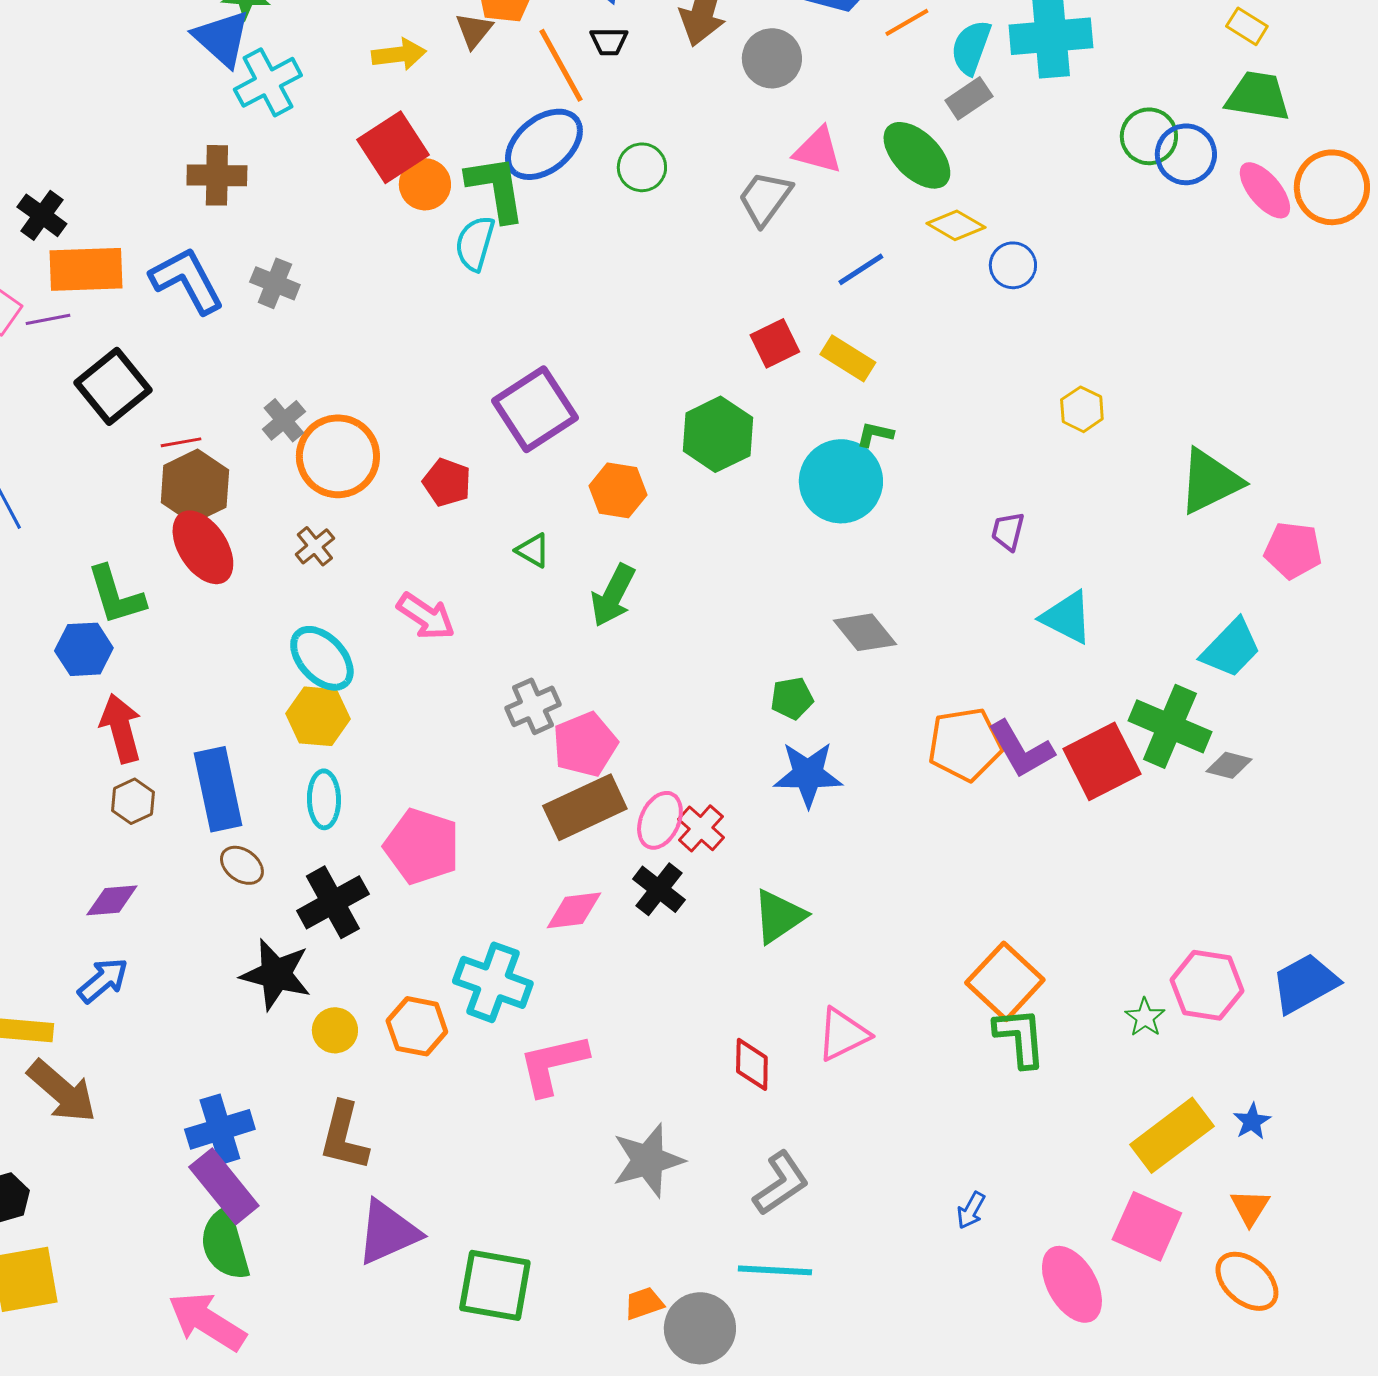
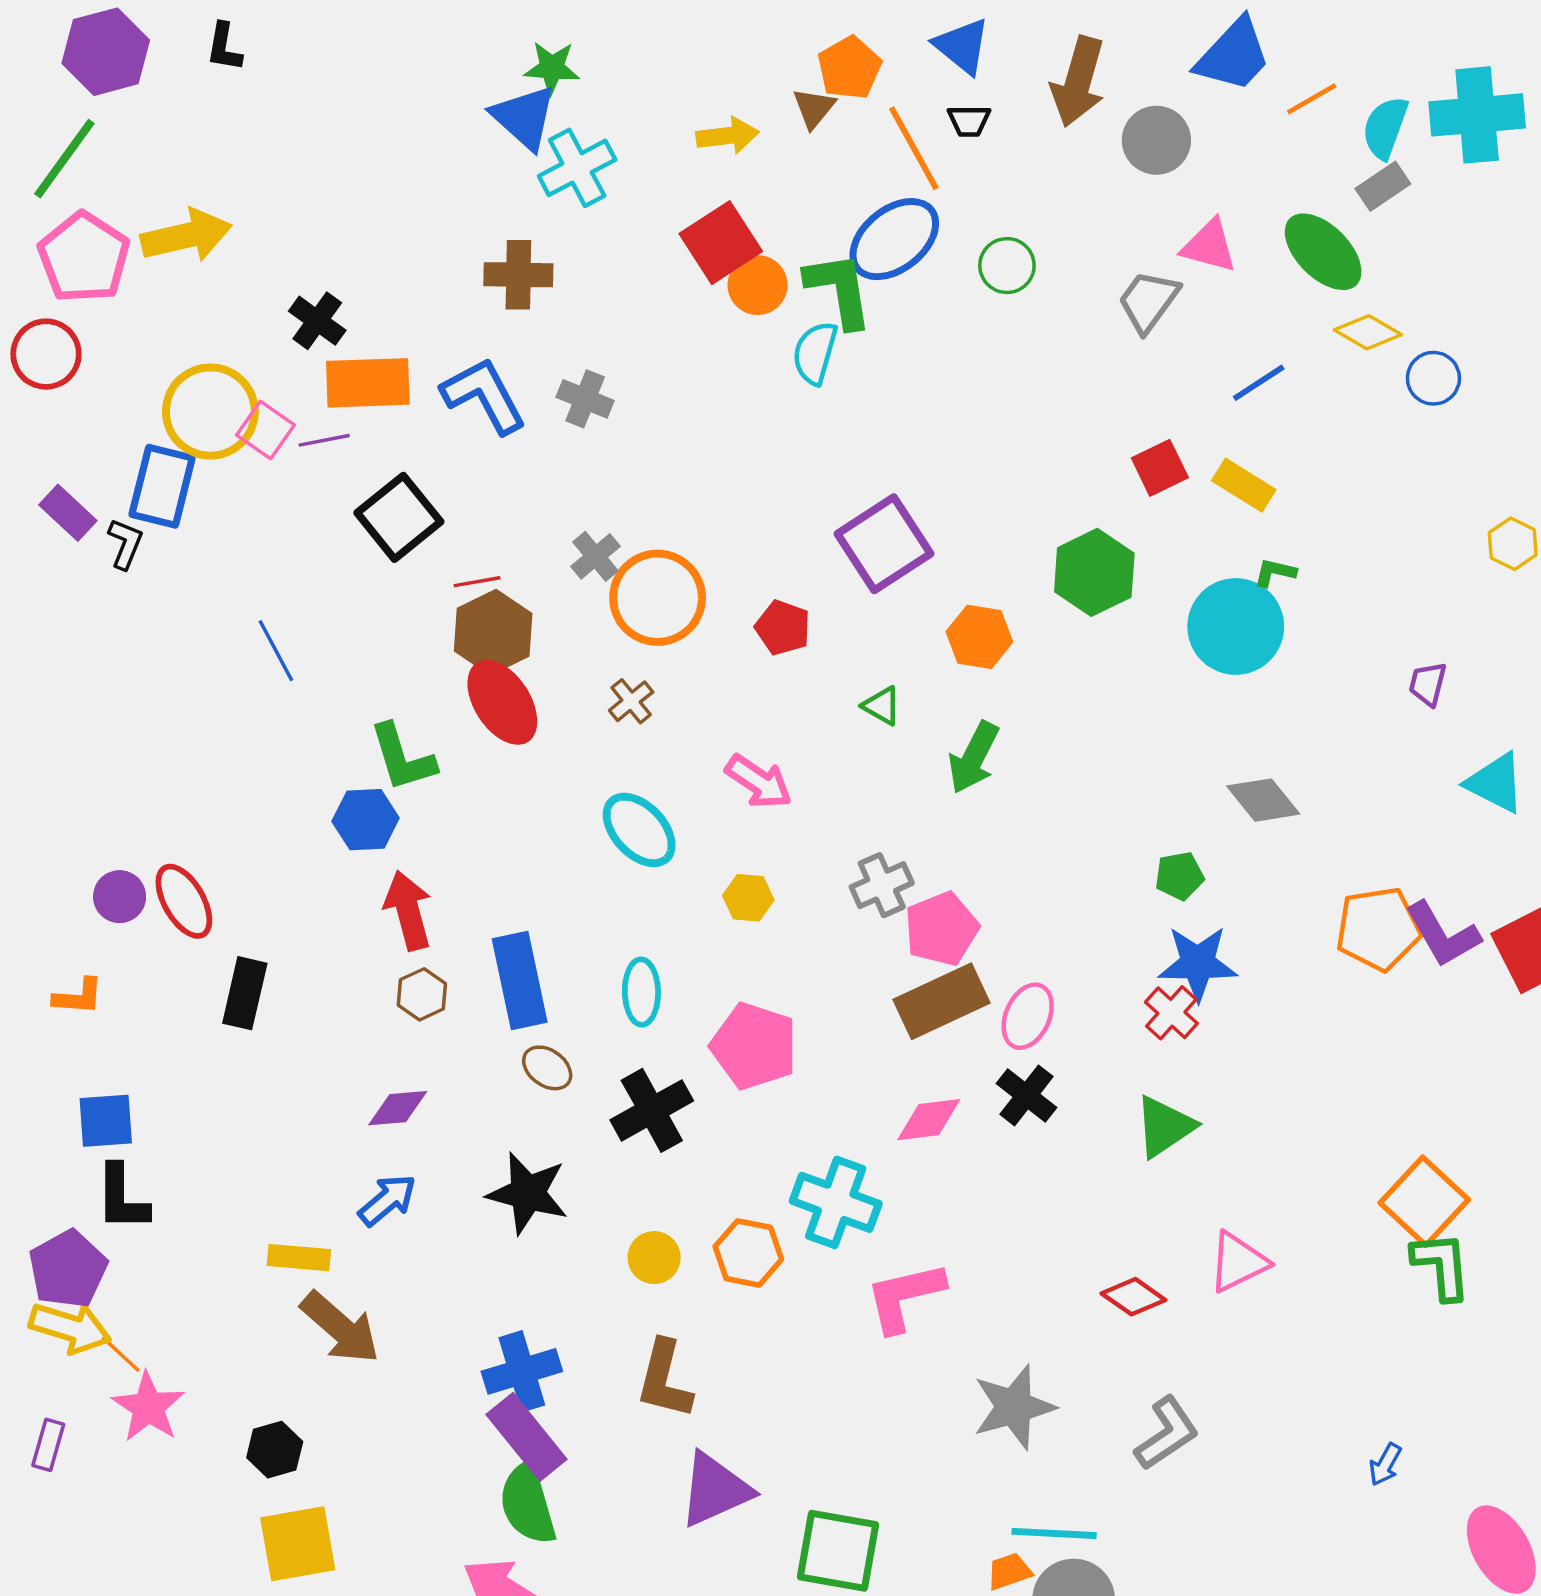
yellow hexagon: (318, 716) -> (748, 898), moved, size x0.7
red cross: (701, 828) -> (1171, 1013), moved
black star: (276, 974) -> (528, 1193), moved
red diamond: (752, 1064) -> (1133, 1297), turned -56
cyan line: (775, 1270) -> (1054, 1533), moved

